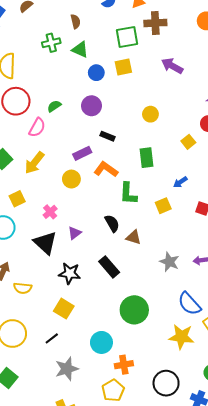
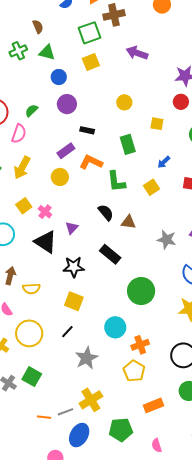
blue circle: (96, 73) -> (59, 77), moved
yellow square: (188, 142) -> (157, 124), moved, turned -32
yellow square: (17, 199) -> (24, 206), moved

